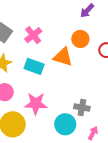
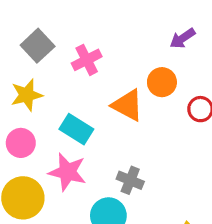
cyan rectangle: (34, 66) -> (76, 129), moved
gray cross: (82, 108) -> (130, 180), moved

